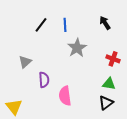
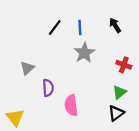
black line: (41, 25) -> (55, 27), moved
blue line: (65, 25) -> (80, 27), moved
green triangle: (109, 84) -> (119, 92), turned -48

